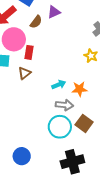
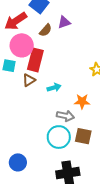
red rectangle: (29, 52) -> (35, 60), size x1.6
cyan arrow: (59, 85) -> (54, 88), moved
brown square: (84, 123) -> (83, 136), turned -30

